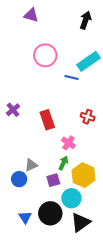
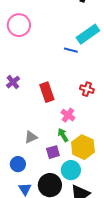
pink circle: (45, 55) -> (19, 25), moved
green arrow: (63, 163) -> (63, 135), turned -56
blue circle: (19, 179) -> (18, 164), moved

